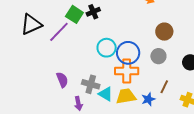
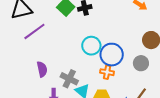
purple line: (59, 32) -> (34, 31), moved
orange cross: (127, 71) -> (107, 72), size x0.6

